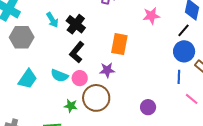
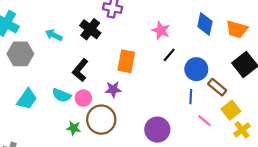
pink star: (151, 16) -> (161, 31), turned 30
cyan arrow: (52, 20) -> (54, 35), turned 147
black cross: (76, 24) -> (90, 29), moved
black line: (183, 30) -> (169, 55), moved
purple circle: (148, 107) -> (157, 130), size x1.5

